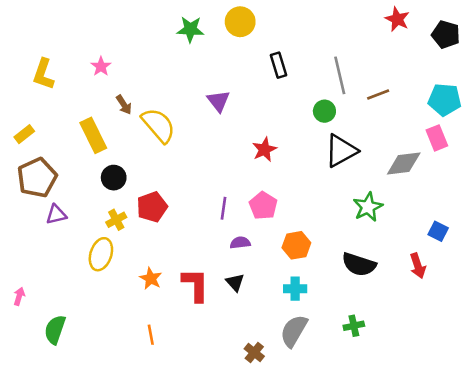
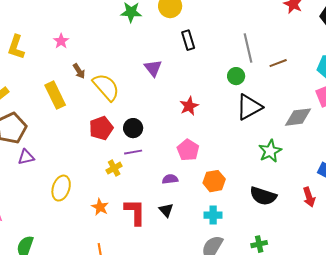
black rectangle: (278, 65) -> (188, 40), moved
black circle: (114, 178) -> (133, 128), moved
red pentagon: (152, 207) -> (101, 128), moved
purple line: (224, 208) -> (133, 152), moved, turned 72
yellow cross: (116, 220) -> (114, 168), moved

